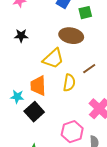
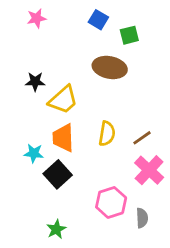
black star: (21, 36) -> (35, 82), moved
yellow trapezoid: (53, 59) -> (63, 100), moved
brown line: (89, 69) -> (142, 138), moved

